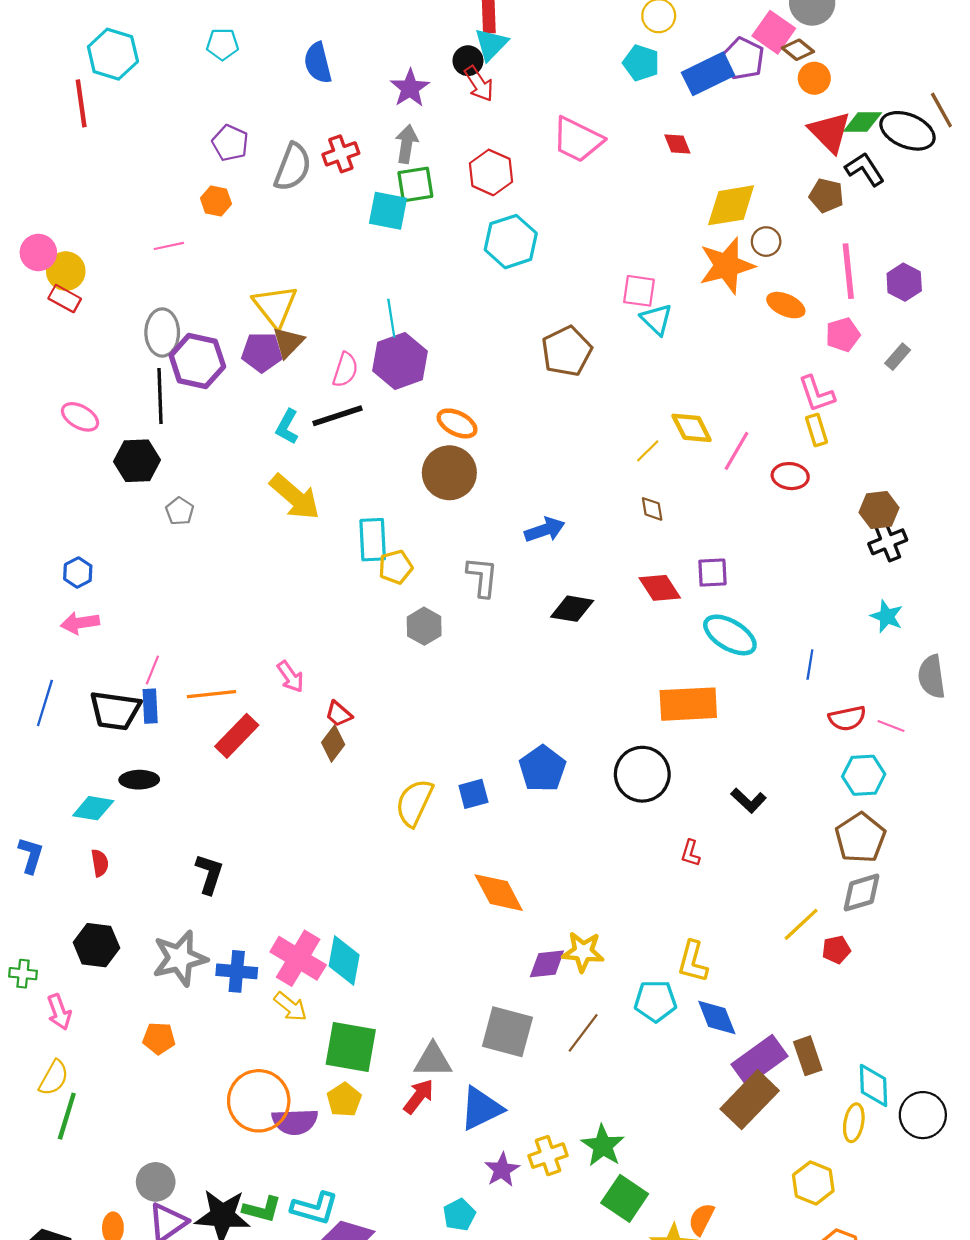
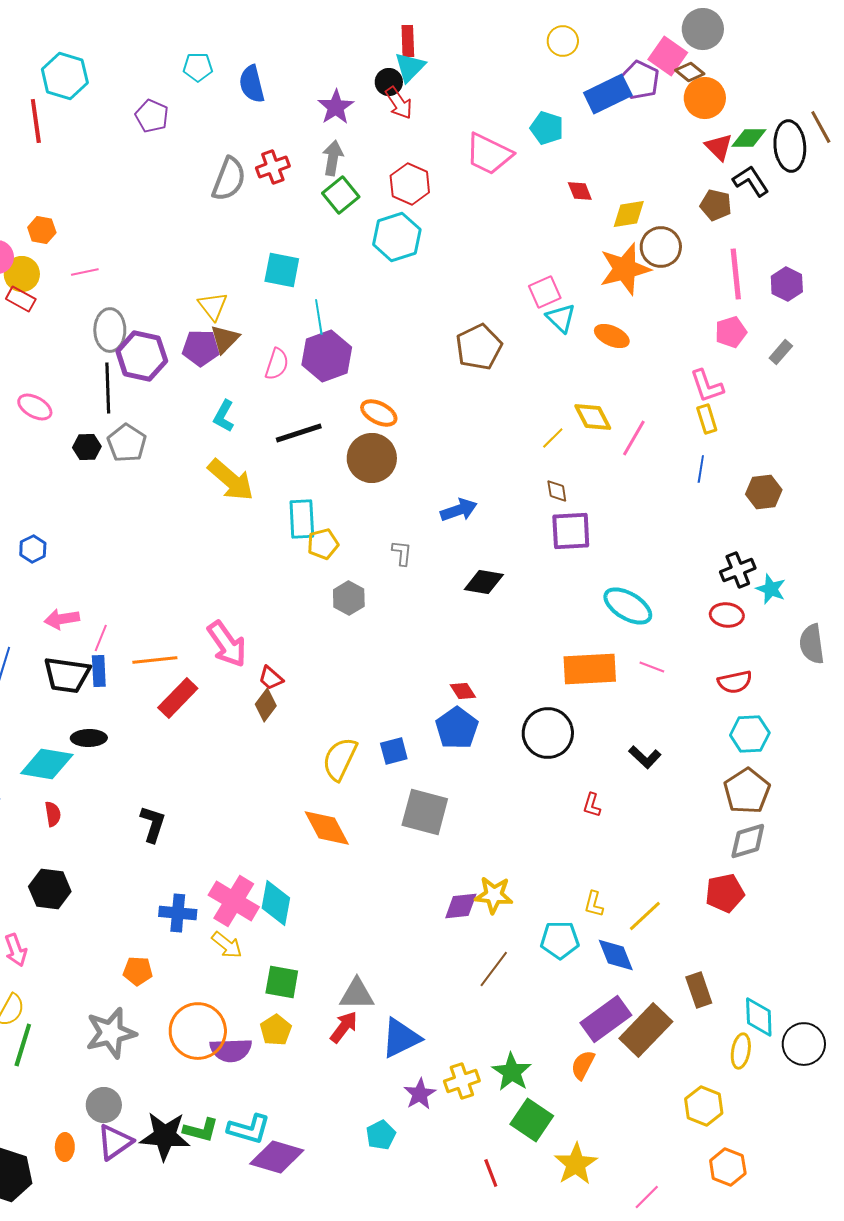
cyan pentagon: (222, 44) -> (198, 67), moved
cyan pentagon: (641, 63) -> (547, 128), moved
orange circle: (814, 78) -> (705, 98), size x1.4
black ellipse: (907, 131) -> (790, 146), turned 63
red triangle: (830, 132) -> (719, 147), size x0.7
purple pentagon: (230, 143) -> (152, 116), moved
red diamond: (677, 144) -> (580, 191), moved
green square: (415, 185) -> (341, 195), turned -30
orange hexagon: (216, 201) -> (42, 230), moved
yellow diamond: (731, 205) -> (629, 214), size x0.7
cyan square: (388, 211) -> (282, 270), moved
cyan hexagon: (511, 242) -> (397, 237), moved
brown circle: (766, 242) -> (661, 247), size x1.5
pink line: (169, 246) -> (85, 272), moved
pink square: (639, 291) -> (545, 292), turned -32
orange ellipse: (786, 305) -> (612, 336), moved
yellow triangle: (275, 306) -> (213, 306), size x0.7
black line: (338, 416) -> (299, 433), moved
black hexagon: (137, 461) -> (87, 447), size x0.7
red ellipse: (790, 476) -> (727, 615), moved
gray pentagon: (180, 511) -> (127, 443), moved, size x1.5
black cross: (888, 542) -> (738, 570), moved
purple square: (712, 573) -> (571, 531), moved, size x1.4
gray L-shape: (482, 577) -> (402, 553), size x0.7
red diamond: (660, 588) -> (463, 691), moved, size x0.7
pink arrow: (80, 623) -> (62, 619), moved
blue line: (810, 665) -> (701, 469), moved
pink arrow: (290, 677) -> (227, 644), size x1.6
pink line: (891, 726) -> (652, 667), moved
cyan diamond: (93, 808) -> (47, 764), size x1.4
orange diamond: (499, 893) -> (327, 828), moved
yellow line: (801, 924) -> (645, 916), moved
red pentagon: (836, 950) -> (725, 893), size x1.5
gray star: (180, 958) -> (111, 1033), moved
yellow L-shape: (693, 962) -> (594, 904), size x0.7
gray square: (507, 1032) -> (425, 812), moved
orange pentagon: (159, 1038) -> (138, 971), moved
green square: (351, 1047) -> (282, 982), size x0.7
purple rectangle: (760, 1060) -> (606, 1019), moved
orange semicircle: (701, 1219) -> (583, 1065), moved

